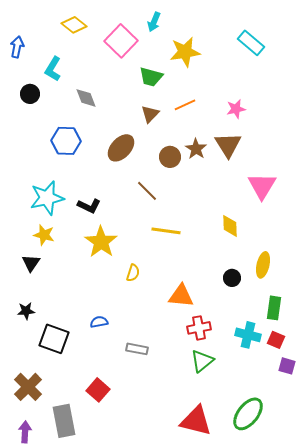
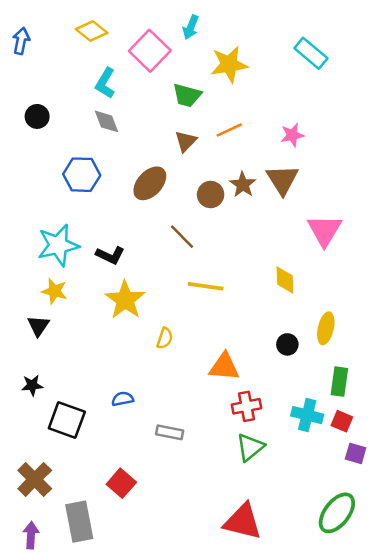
blue arrow: (17, 47) -> (21, 41), moved
cyan L-shape: (53, 69) -> (105, 83), moved
green ellipse: (248, 414) -> (337, 513), moved

